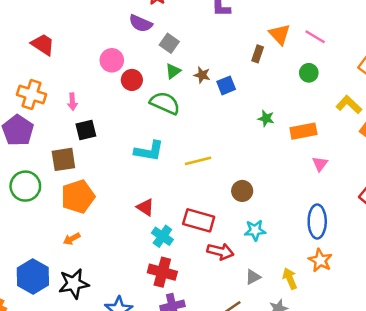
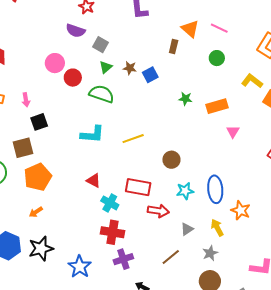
blue ellipse: (317, 221) -> (215, 189), moved

